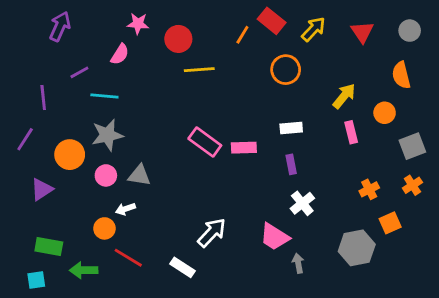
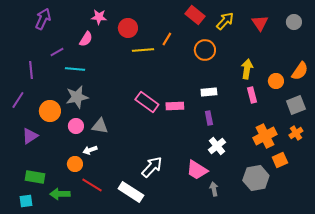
orange line: (242, 35) -> (167, 39), moved
orange semicircle: (401, 75) -> (300, 71), moved, turned -132
yellow arrow: (344, 96) -> (247, 69), turned -30
orange cross: (369, 189) -> (265, 136), size x1.6
white rectangle: (183, 267) -> (131, 192), size x1.4

